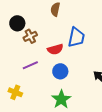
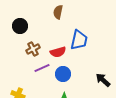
brown cross: (30, 36) -> (33, 49), moved
purple line: (30, 65) -> (42, 68), moved

